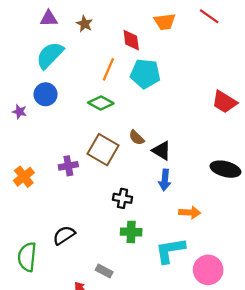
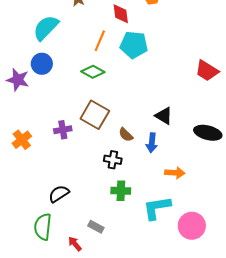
purple star: (20, 112) -> (18, 80), size x1.6
brown semicircle: (137, 138) -> (126, 135), moved
black triangle: (161, 151) -> (164, 116), moved
green semicircle: (27, 257) -> (43, 227), moved

